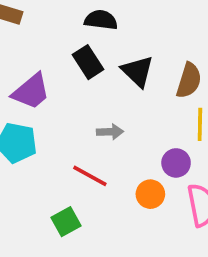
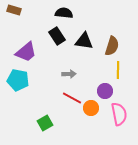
black triangle: (138, 71) -> (84, 41), turned -36
red line: (90, 176) -> (72, 98), moved

